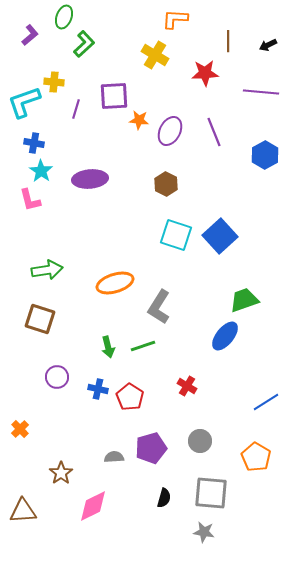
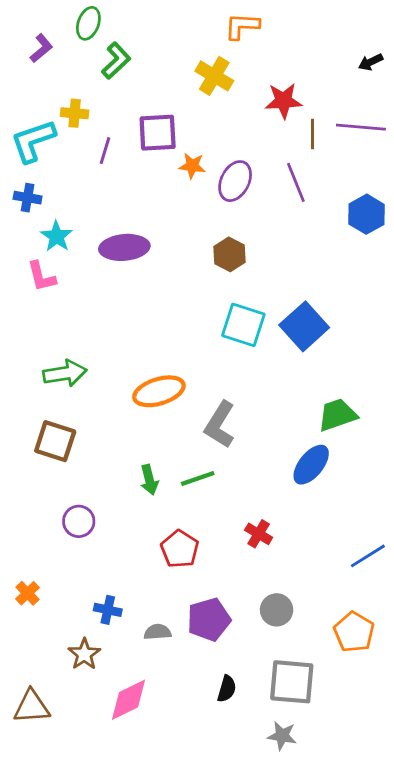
brown line: (228, 41) -> (313, 134), moved
blue cross: (34, 143) -> (28, 198), moved
blue cross: (98, 389) -> (108, 610), moved

